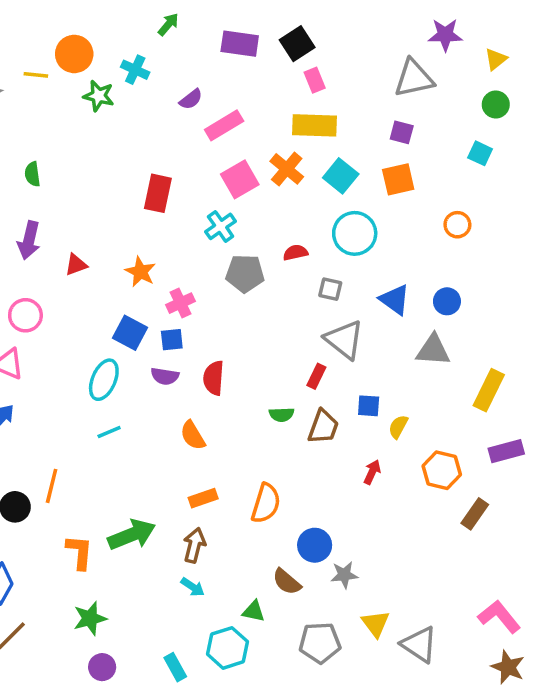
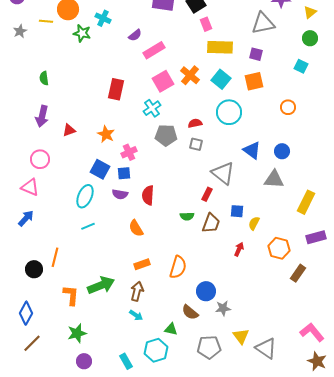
yellow rectangle: (315, 125) -> (220, 47), moved
gray square: (330, 289) -> (196, 144), moved

